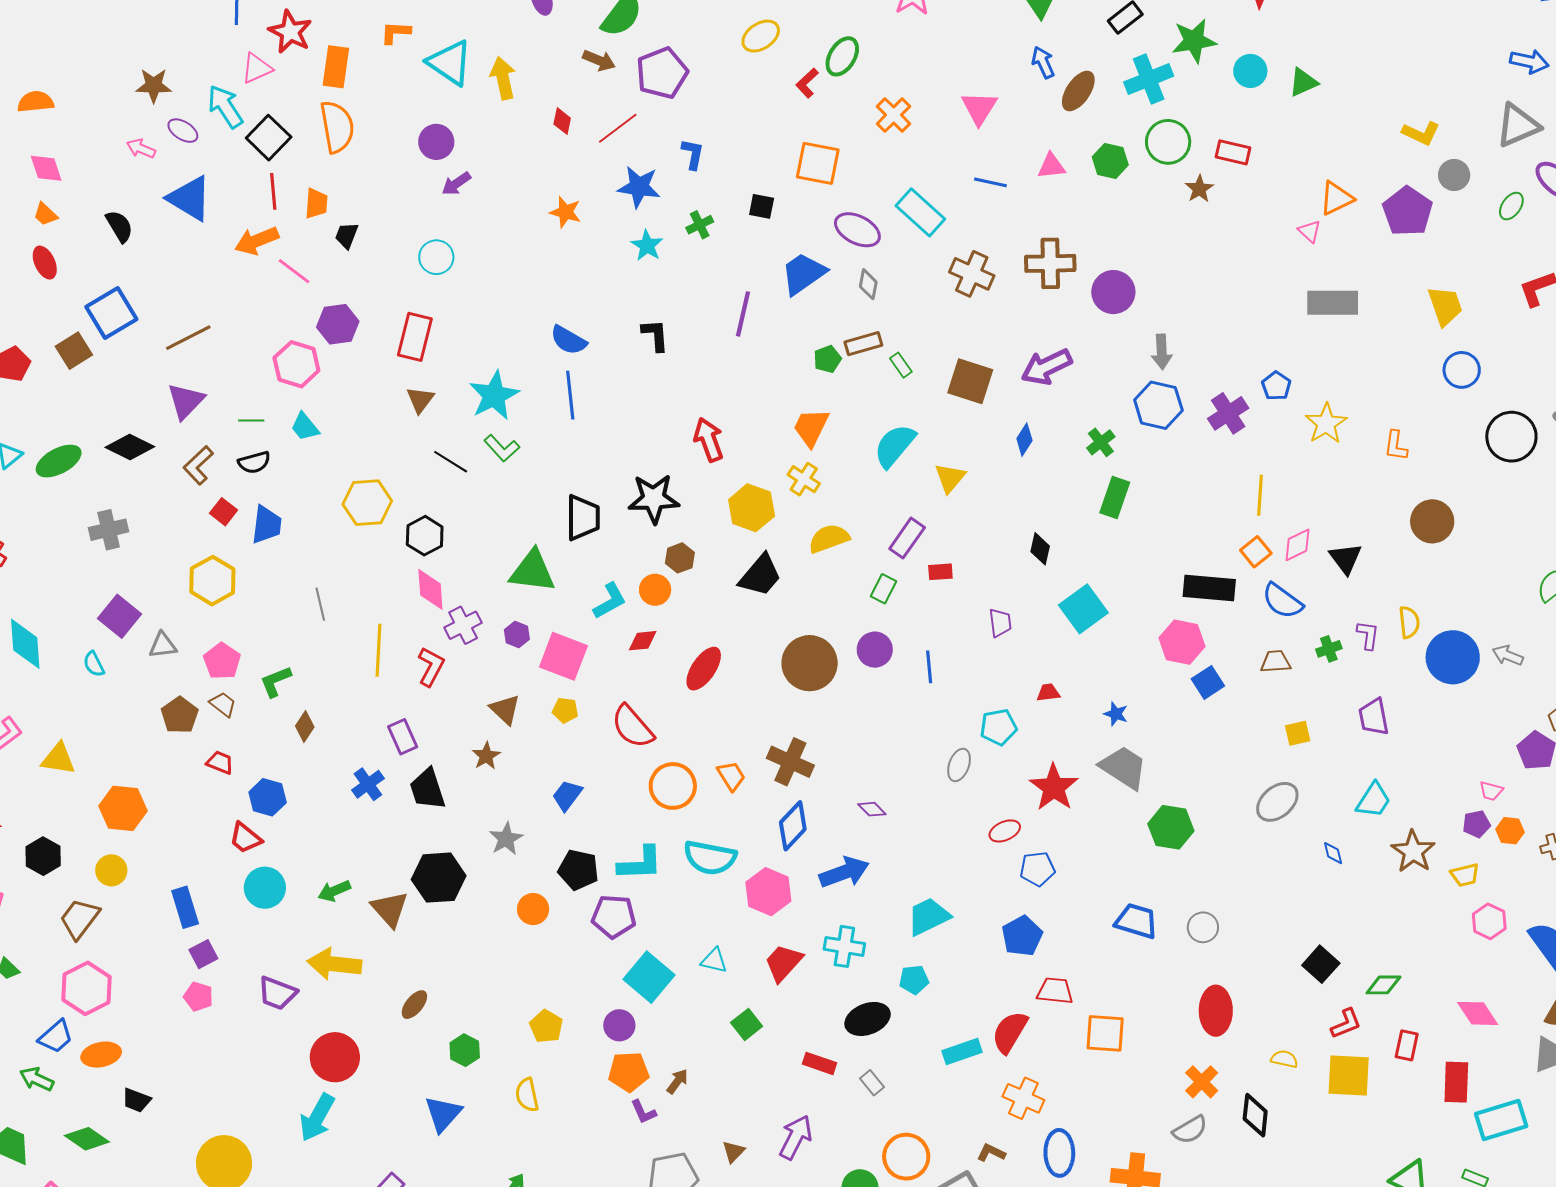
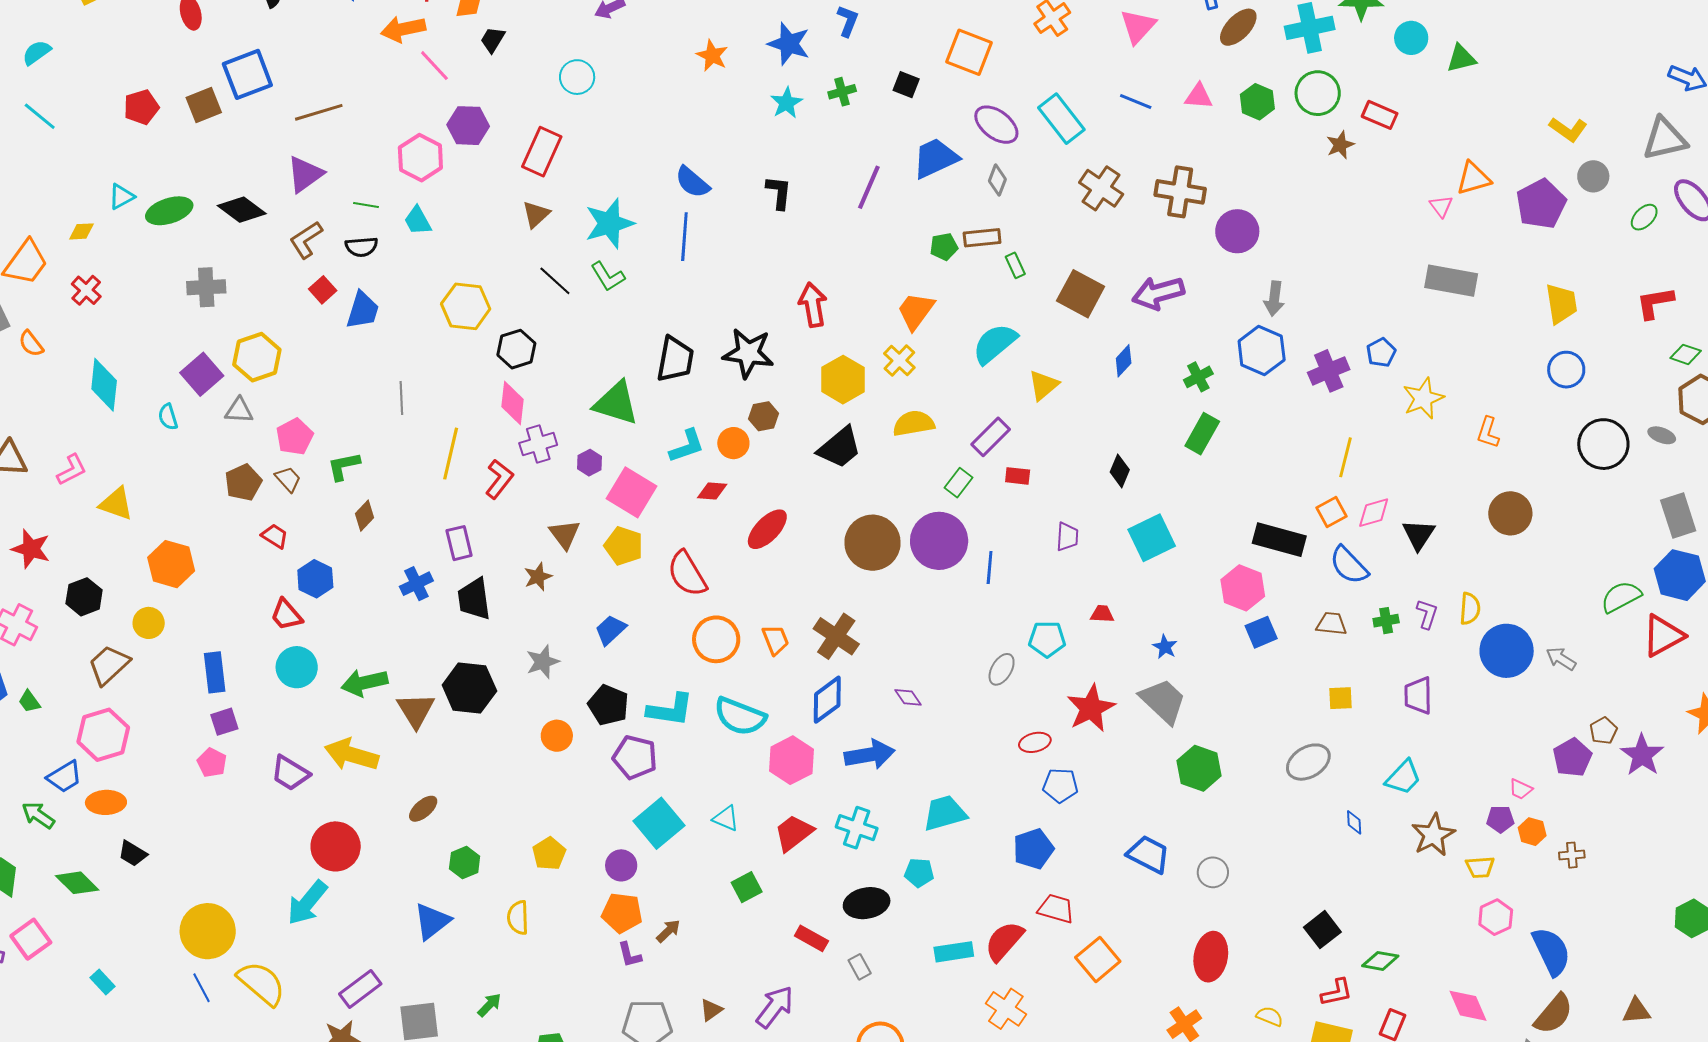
yellow hexagon: (212, 581) -> (257, 357), moved
purple circle: (875, 650) -> (939, 541), size x1.6
yellow pentagon: (565, 710) -> (624, 546), size x1.5
green arrow: (334, 891) -> (364, 683), size x1.4
orange square: (1105, 1033) -> (1098, 959), turned 36

